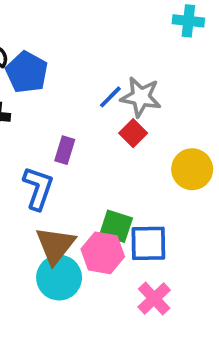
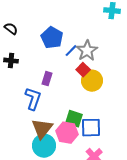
blue pentagon: (27, 72) -> (52, 38), moved
gray star: (141, 97) -> (87, 51), turned 30
yellow circle: (192, 169) -> (92, 81), moved

